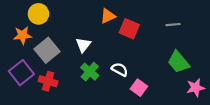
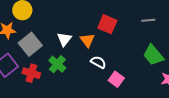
orange triangle: (108, 16) -> (87, 40), moved, turned -42
green cross: (90, 72) -> (57, 64), moved

